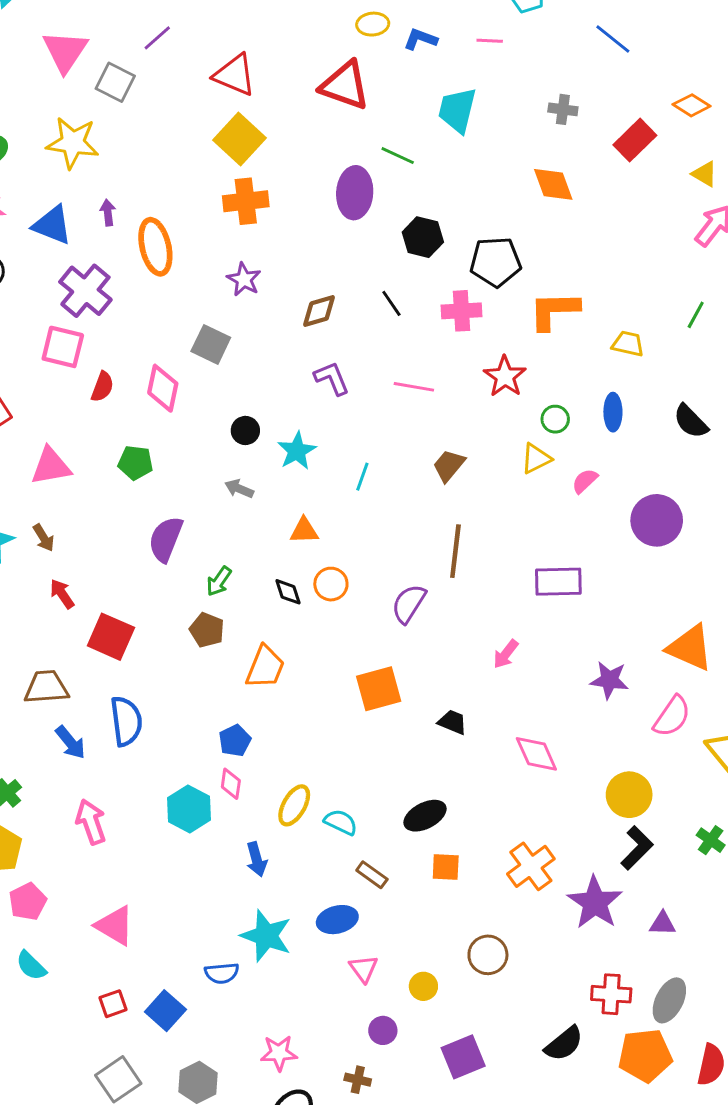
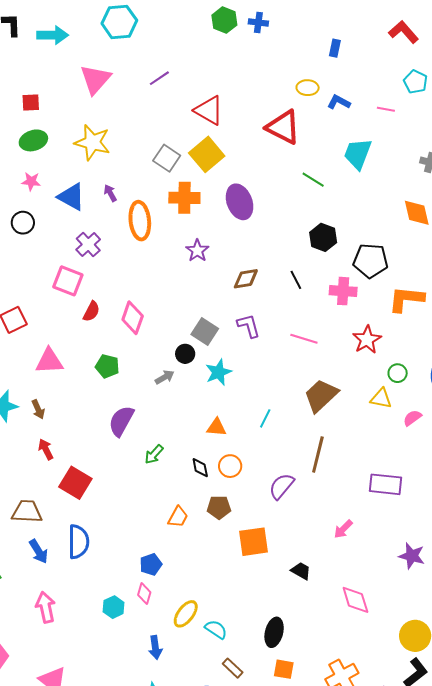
gray square: (115, 82) -> (167, 158), moved
purple ellipse: (355, 193) -> (240, 202), moved, turned -32
orange cross: (246, 201) -> (184, 198), moved
purple arrow: (108, 213) -> (110, 193), turned -30
purple cross: (85, 291) -> (88, 244), size x0.7
gray square: (211, 344) -> (205, 331), moved
yellow triangle: (536, 459) -> (381, 398), turned 30
brown trapezoid: (449, 465) -> (321, 395), size x1.5
cyan line: (362, 477) -> (265, 418), moved
gray arrow: (239, 489) -> (165, 377), moved, turned 120
brown pentagon: (207, 630) -> (219, 507), moved, turned -30
orange trapezoid: (265, 667) -> (178, 517), size x0.7
cyan hexagon: (189, 809) -> (114, 607), size x0.7
black ellipse: (425, 816) -> (274, 632), turned -56

